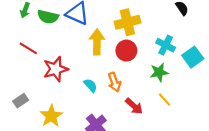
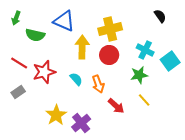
green semicircle: (48, 17) -> (35, 35), moved
red line: (28, 48) -> (19, 63), moved
cyan semicircle: (90, 85) -> (76, 79), moved
gray rectangle: (21, 101) -> (18, 92), moved
yellow star: (51, 116) -> (56, 115), moved

